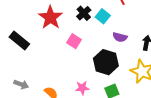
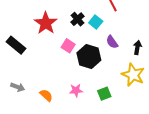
purple semicircle: (120, 37) -> (112, 42), turned 40
black hexagon: (106, 62) -> (89, 57), moved

